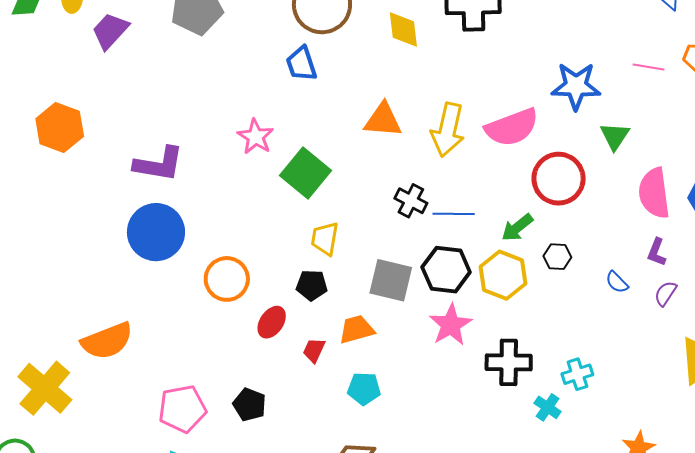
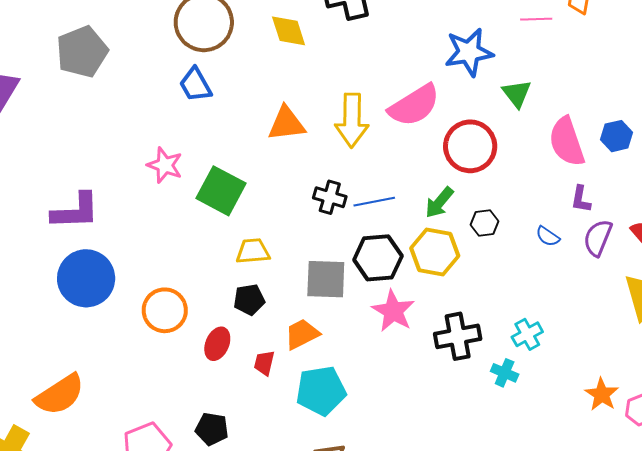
yellow trapezoid: (325, 239) -> (253, 251), turned 87
purple semicircle: (666, 293) -> (598, 238), size x1.4
cyan pentagon: (364, 389) -> (321, 391), size x1.5

